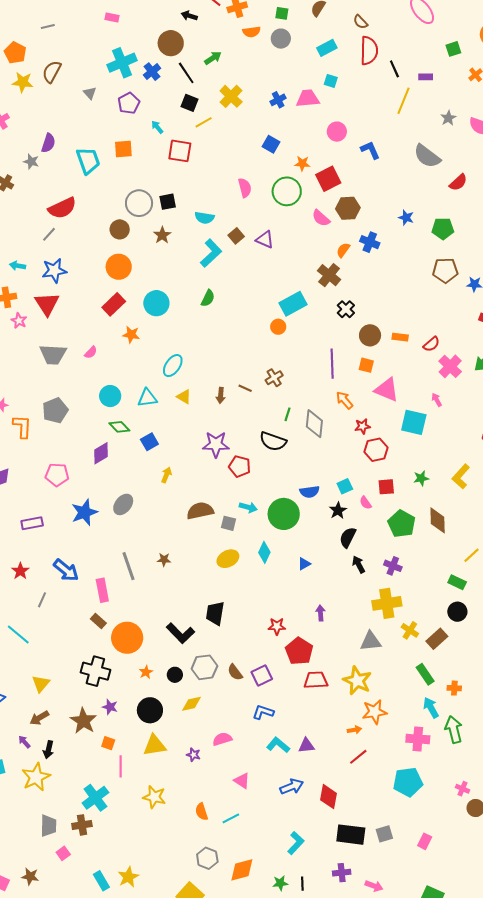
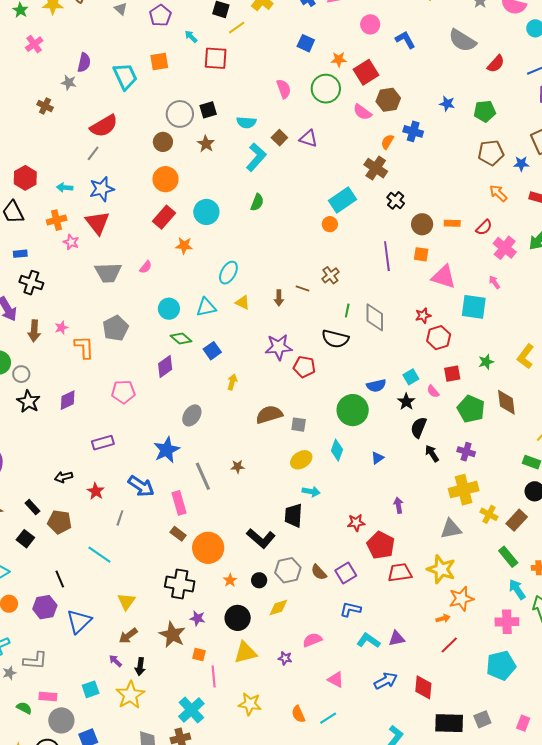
orange arrow: (344, 400) -> (498, 193), moved
cyan arrow: (248, 507) -> (311, 492), moved
blue star: (84, 512) -> (167, 450), moved

